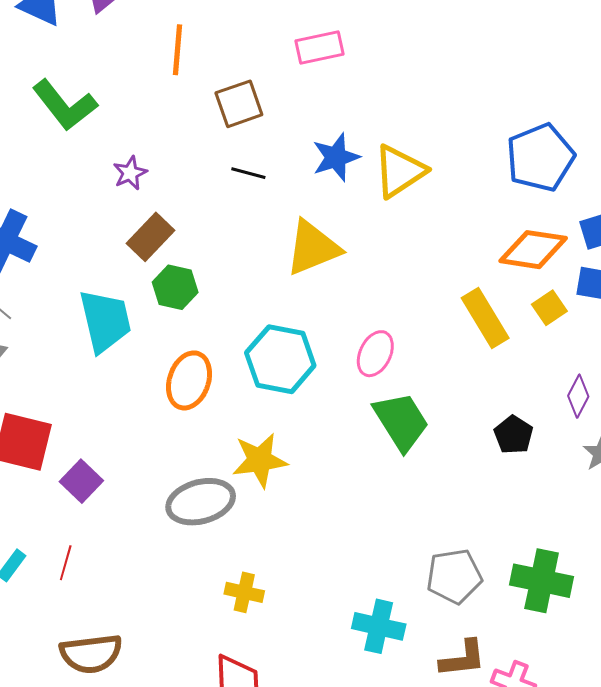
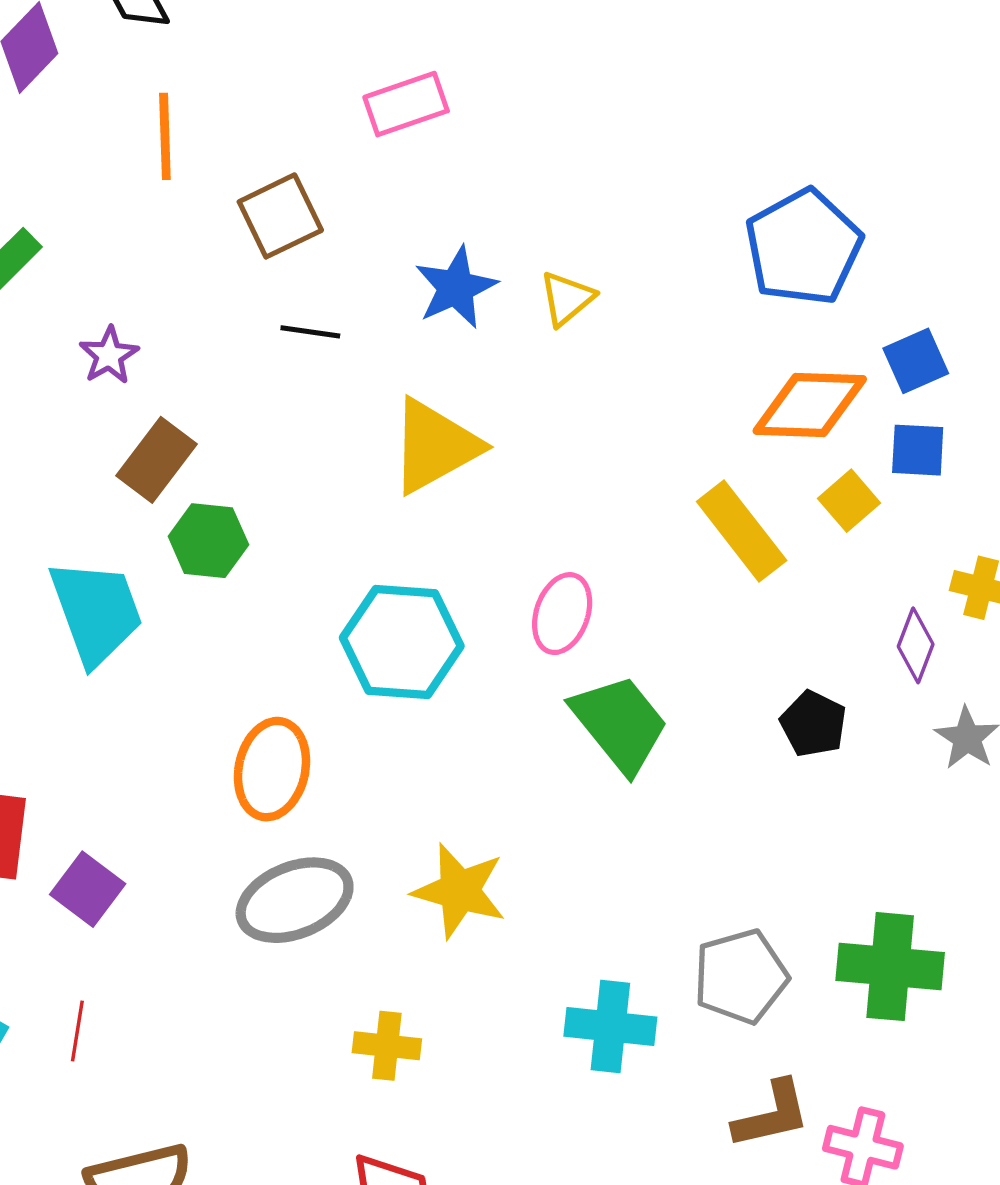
yellow triangle: (400, 171) -> (567, 298), size x0.6
orange ellipse: (189, 380) -> (272, 769), moved
yellow star: (260, 460) -> (459, 891), moved, turned 30
cyan cross: (379, 626) -> (610, 1027), moved

